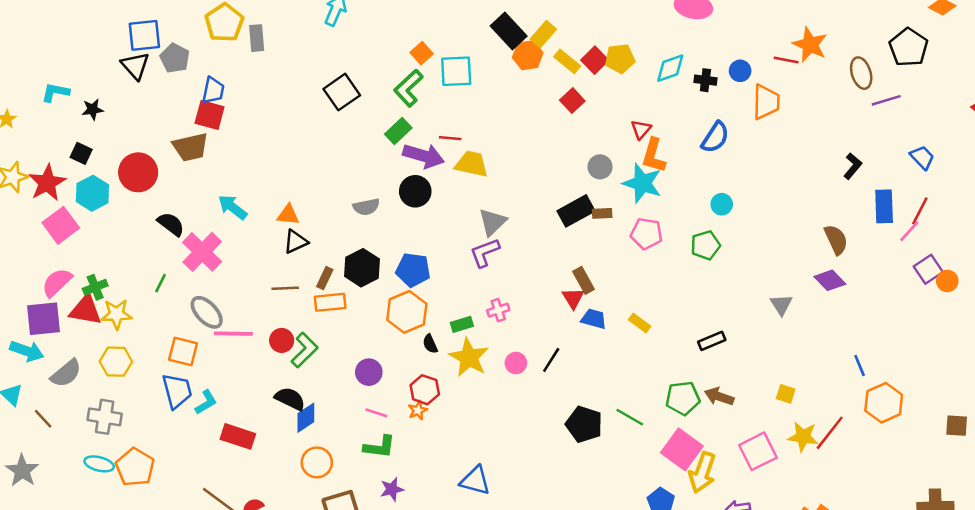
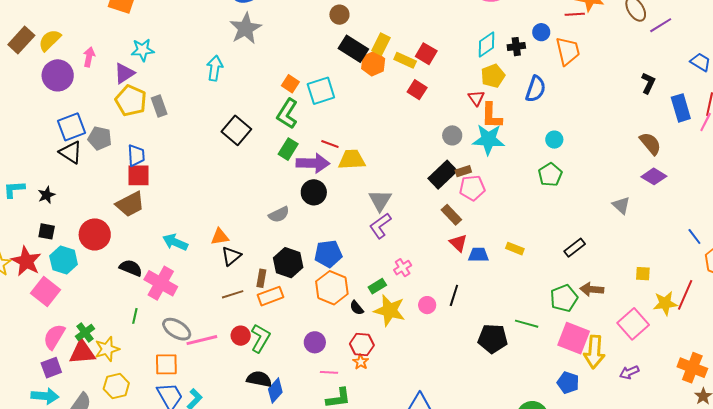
yellow pentagon: (620, 59) -> (493, 76), moved
red line: (450, 138) -> (330, 144), turned 30
pink pentagon: (646, 234) -> (472, 188), moved
brown rectangle: (583, 280) -> (451, 215), moved
purple square: (44, 319) -> (51, 368), size x0.7

